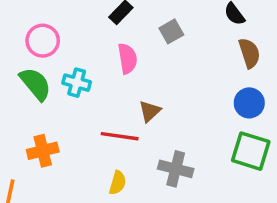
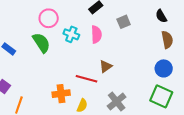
cyan cross: (77, 83) -> (71, 34), moved
orange cross: (43, 151) -> (61, 94), moved
gray cross: (176, 169) -> (117, 102), turned 30

